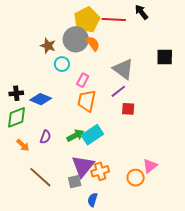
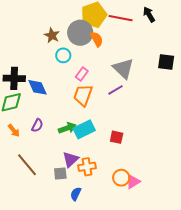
black cross: (16, 93) -> (14, 78), size x1.5
blue diamond: (41, 99) -> (37, 87), turned 35
red square: (128, 109) -> (117, 137), moved
purple triangle: (83, 166) -> (71, 159), size x0.7
pink triangle: (150, 166) -> (133, 182), moved

